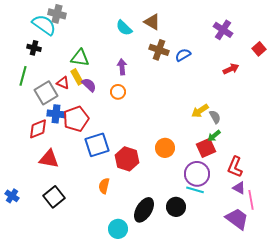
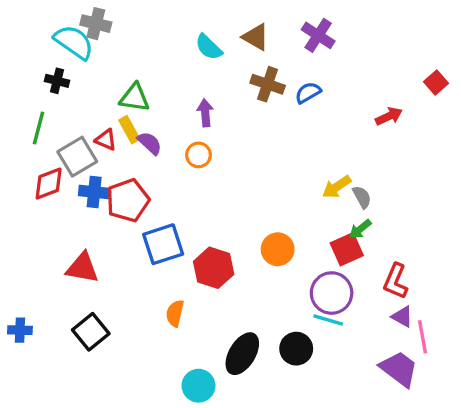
purple cross: (223, 30) -> (318, 35), moved
red diamond: (38, 129) -> (49, 184), moved
blue cross: (12, 196) -> (20, 330), turned -32

